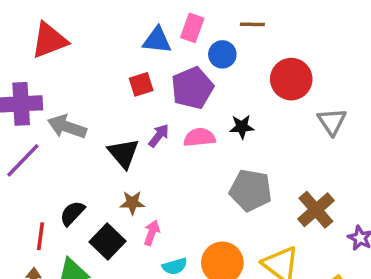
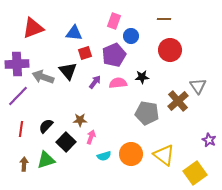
brown line: (252, 24) -> (164, 19), moved
blue triangle: (157, 40) -> (74, 33), moved
gray triangle: (332, 121) -> (198, 86), moved
black triangle: (123, 153) -> (68, 71), moved
brown cross: (316, 210) -> (178, 101), moved
red line: (40, 236) -> (21, 129), moved

